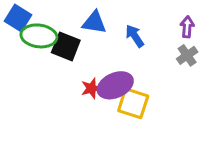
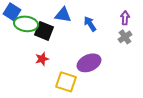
purple ellipse: (115, 85) -> (89, 63), moved
red star: (91, 88) -> (42, 59), moved
yellow square: (133, 103) -> (66, 82), moved

